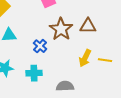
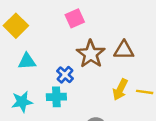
cyan cross: (34, 73) -> (56, 97), moved

